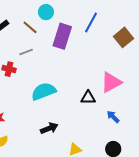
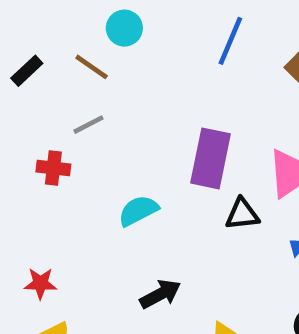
purple rectangle: (62, 36) -> (210, 158), moved
cyan semicircle: (44, 91) -> (138, 211), size x0.7

